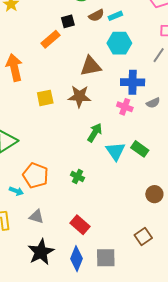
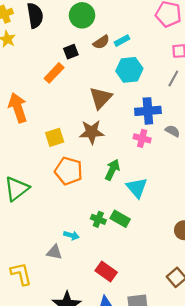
brown triangle: (91, 66) -> (101, 98), turned -30
gray semicircle: (153, 103) -> (173, 131), turned -120
green rectangle: (140, 149) -> (120, 219), moved
orange pentagon: (35, 175) -> (69, 171), moved
cyan arrow: (16, 191) -> (71, 235), moved
gray triangle: (36, 217) -> (54, 252), moved

